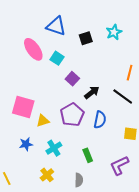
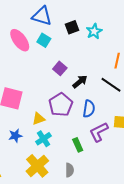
cyan star: (114, 32) -> (94, 31), moved
cyan square: (57, 58) -> (44, 40), moved
yellow triangle: (43, 121) -> (39, 119), moved
purple L-shape: (119, 165) -> (99, 132), moved
yellow cross: (47, 175) -> (37, 166), size x1.6

